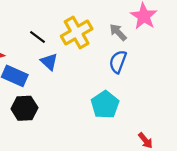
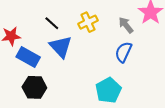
yellow cross: (77, 32) -> (88, 22), size x0.7
blue triangle: (49, 62) -> (61, 47), size x1.4

